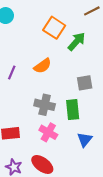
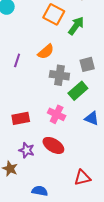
gray cross: (45, 105) -> (59, 75), moved
green rectangle: (73, 110) -> (78, 91), turned 60
blue triangle: (85, 140) -> (92, 118), turned -42

